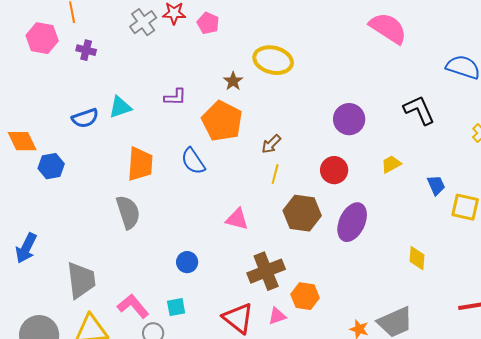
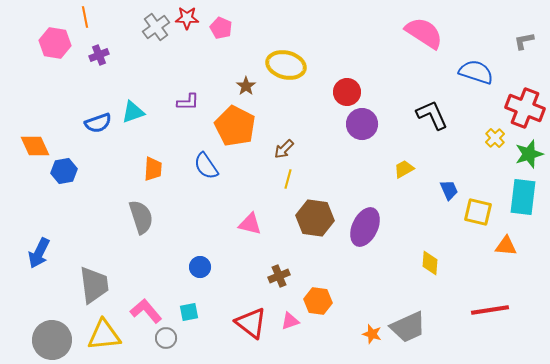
pink semicircle: (388, 28) -> (424, 33), moved
purple cross: (86, 50) -> (99, 55), turned -36
orange trapezoid: (140, 164) -> (153, 169), size x0.7
red circle: (334, 170) -> (347, 92), moved
brown cross: (266, 271) -> (279, 276), size x0.6

